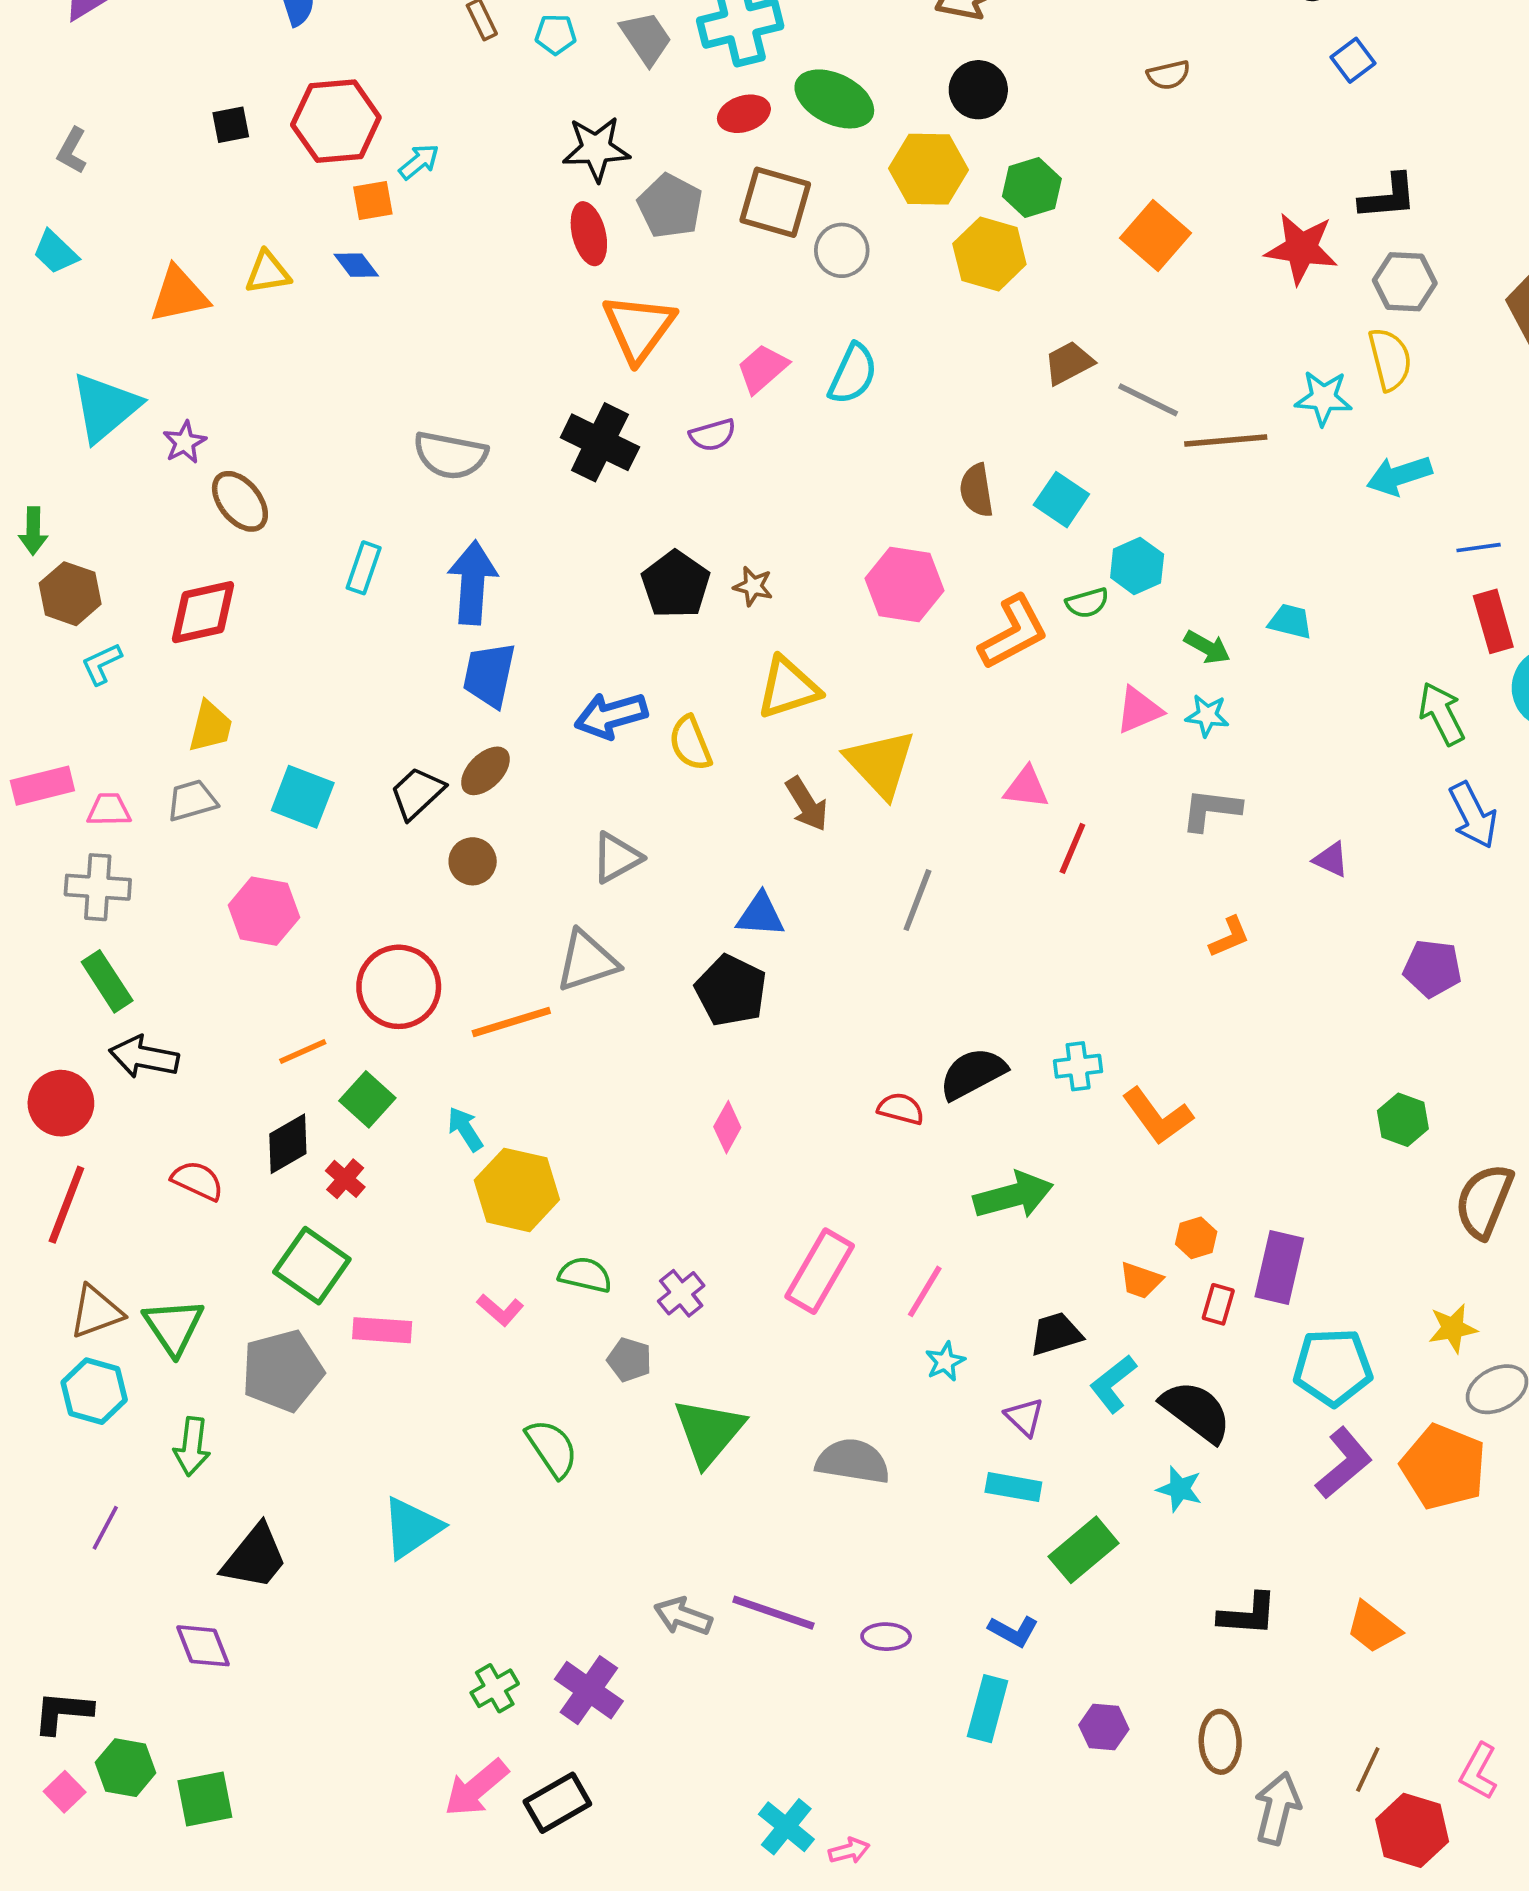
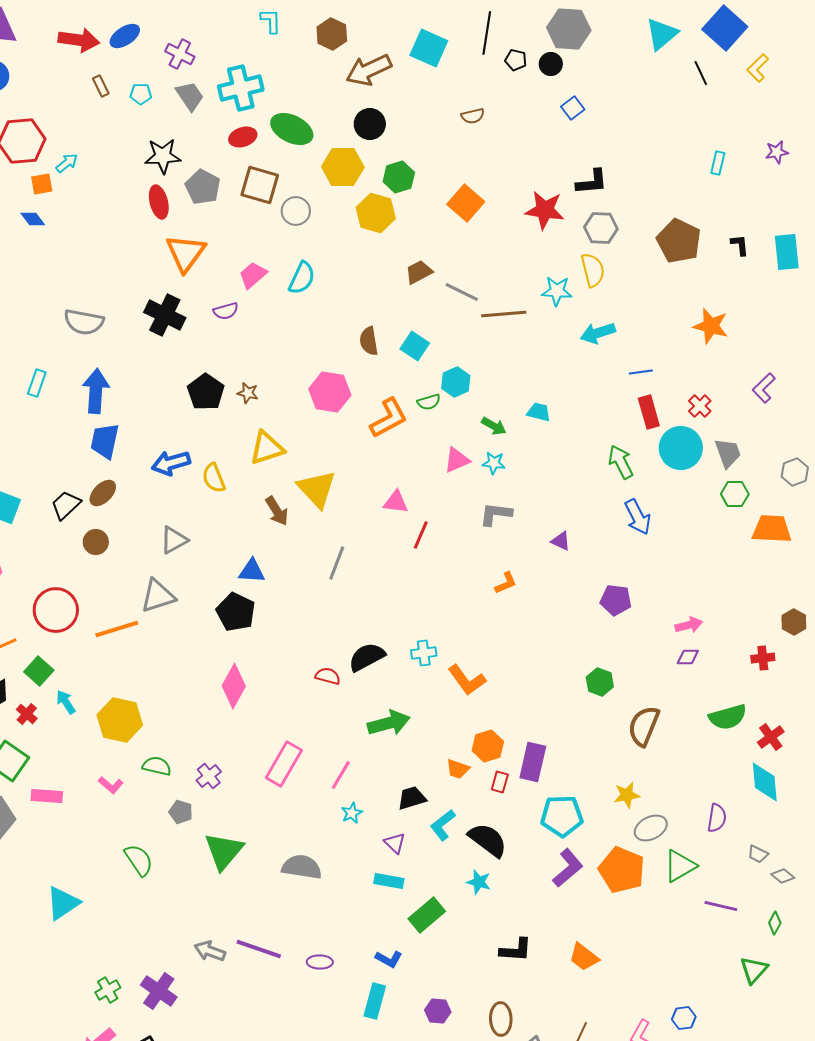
pink diamond: (727, 1127) -> (234, 686), size x1.6
cyan arrow: (465, 1129) -> (66, 702), moved
orange hexagon: (1196, 1238) -> (488, 746), size x1.4

